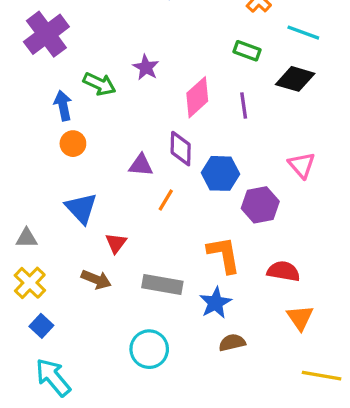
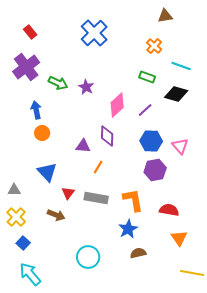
green arrow: (99, 84) -> (58, 83), moved
purple line: (244, 105) -> (145, 110), turned 56
blue hexagon: (220, 173) -> (151, 141), moved
gray rectangle: (162, 284) -> (96, 198), moved

